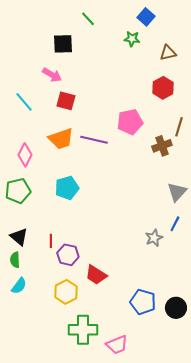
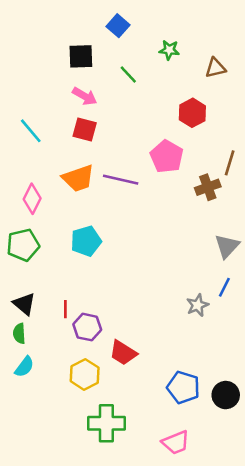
blue square: (146, 17) -> (118, 26), moved
green line: (88, 19) -> (128, 74), moved
pink arrow: (52, 75) -> (85, 96), moved
red hexagon: (163, 88) -> (192, 113), moved
pink pentagon: (130, 122) -> (167, 156), turned -30
pink trapezoid: (117, 345) -> (176, 442), moved

